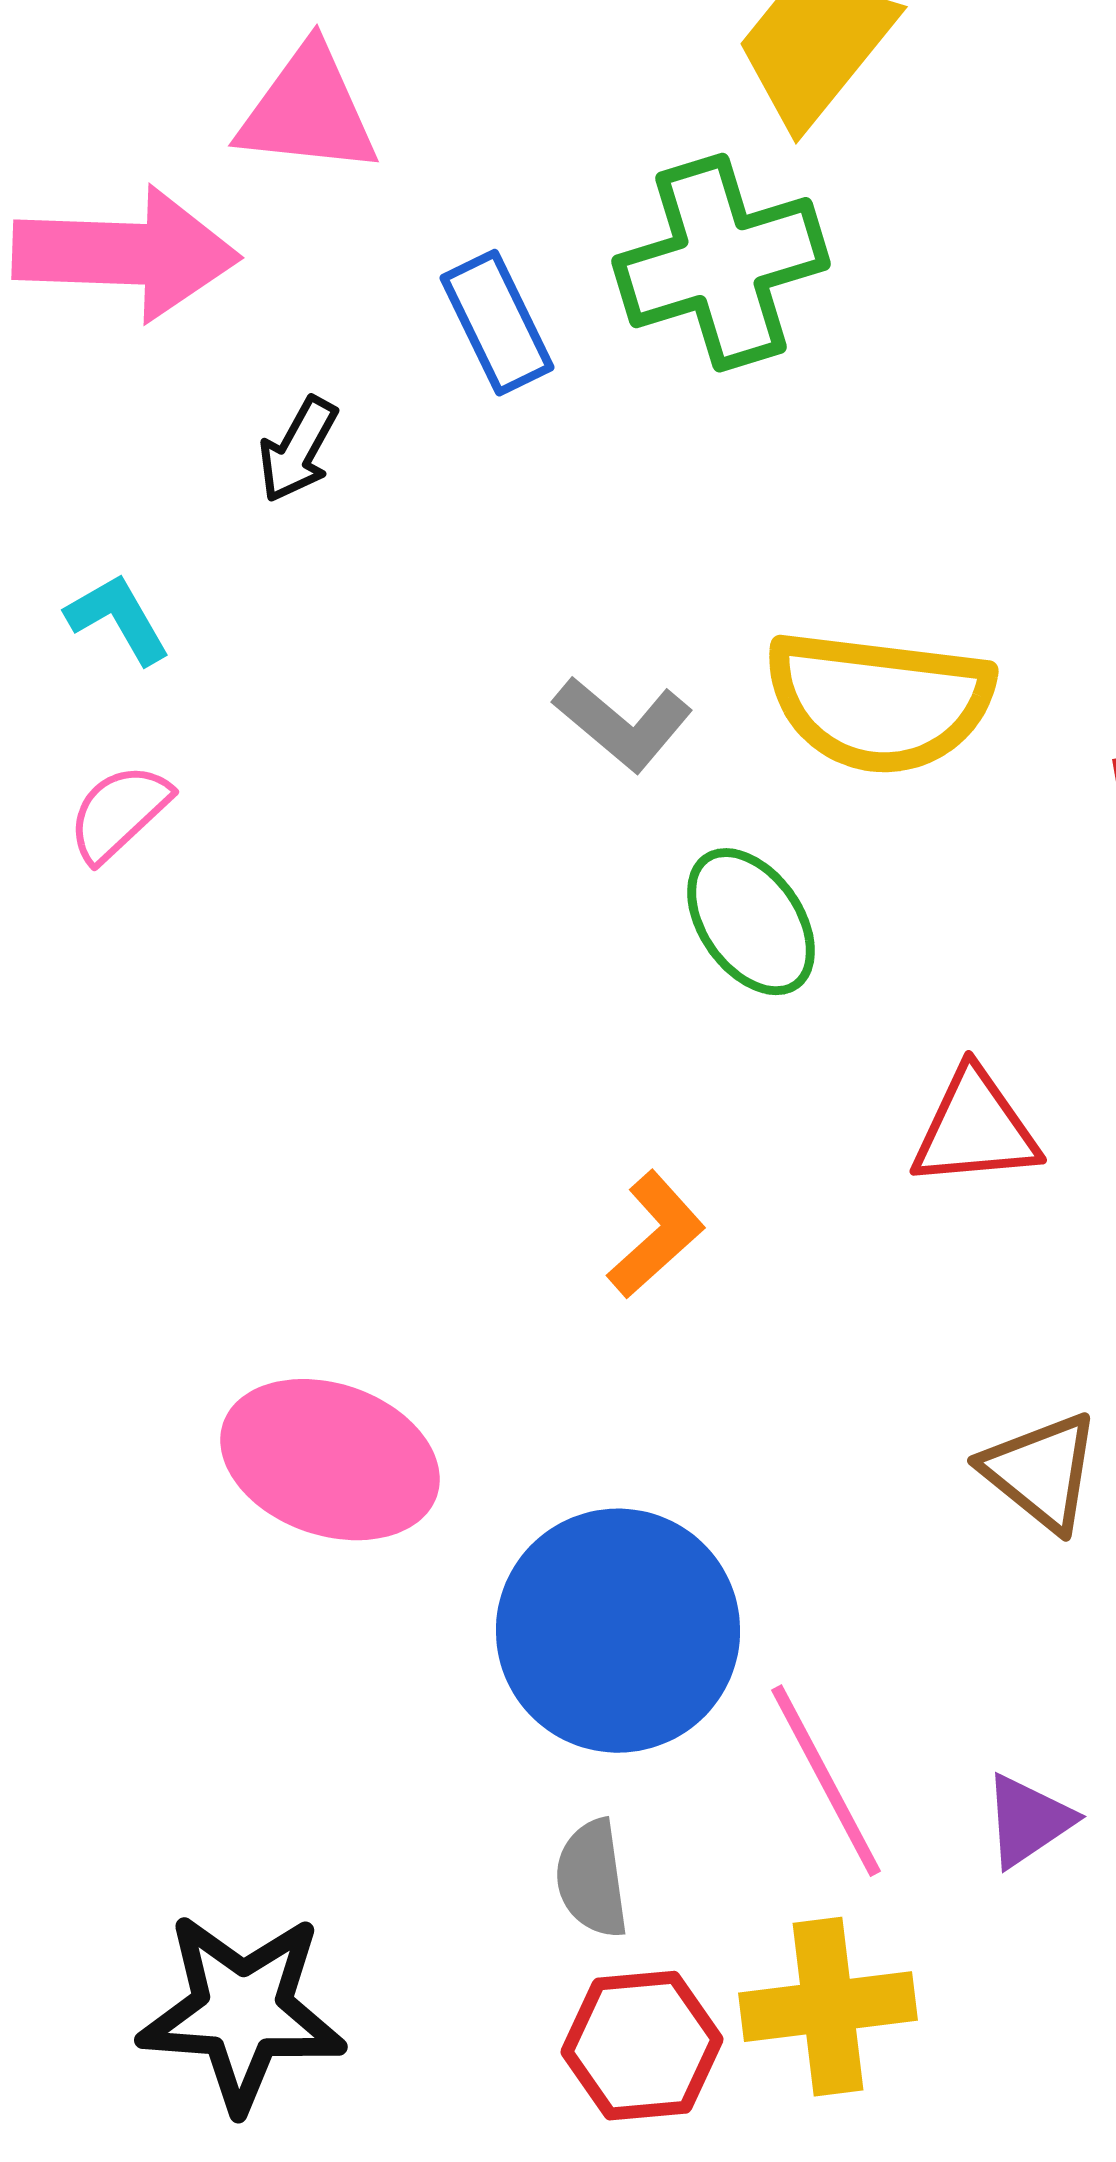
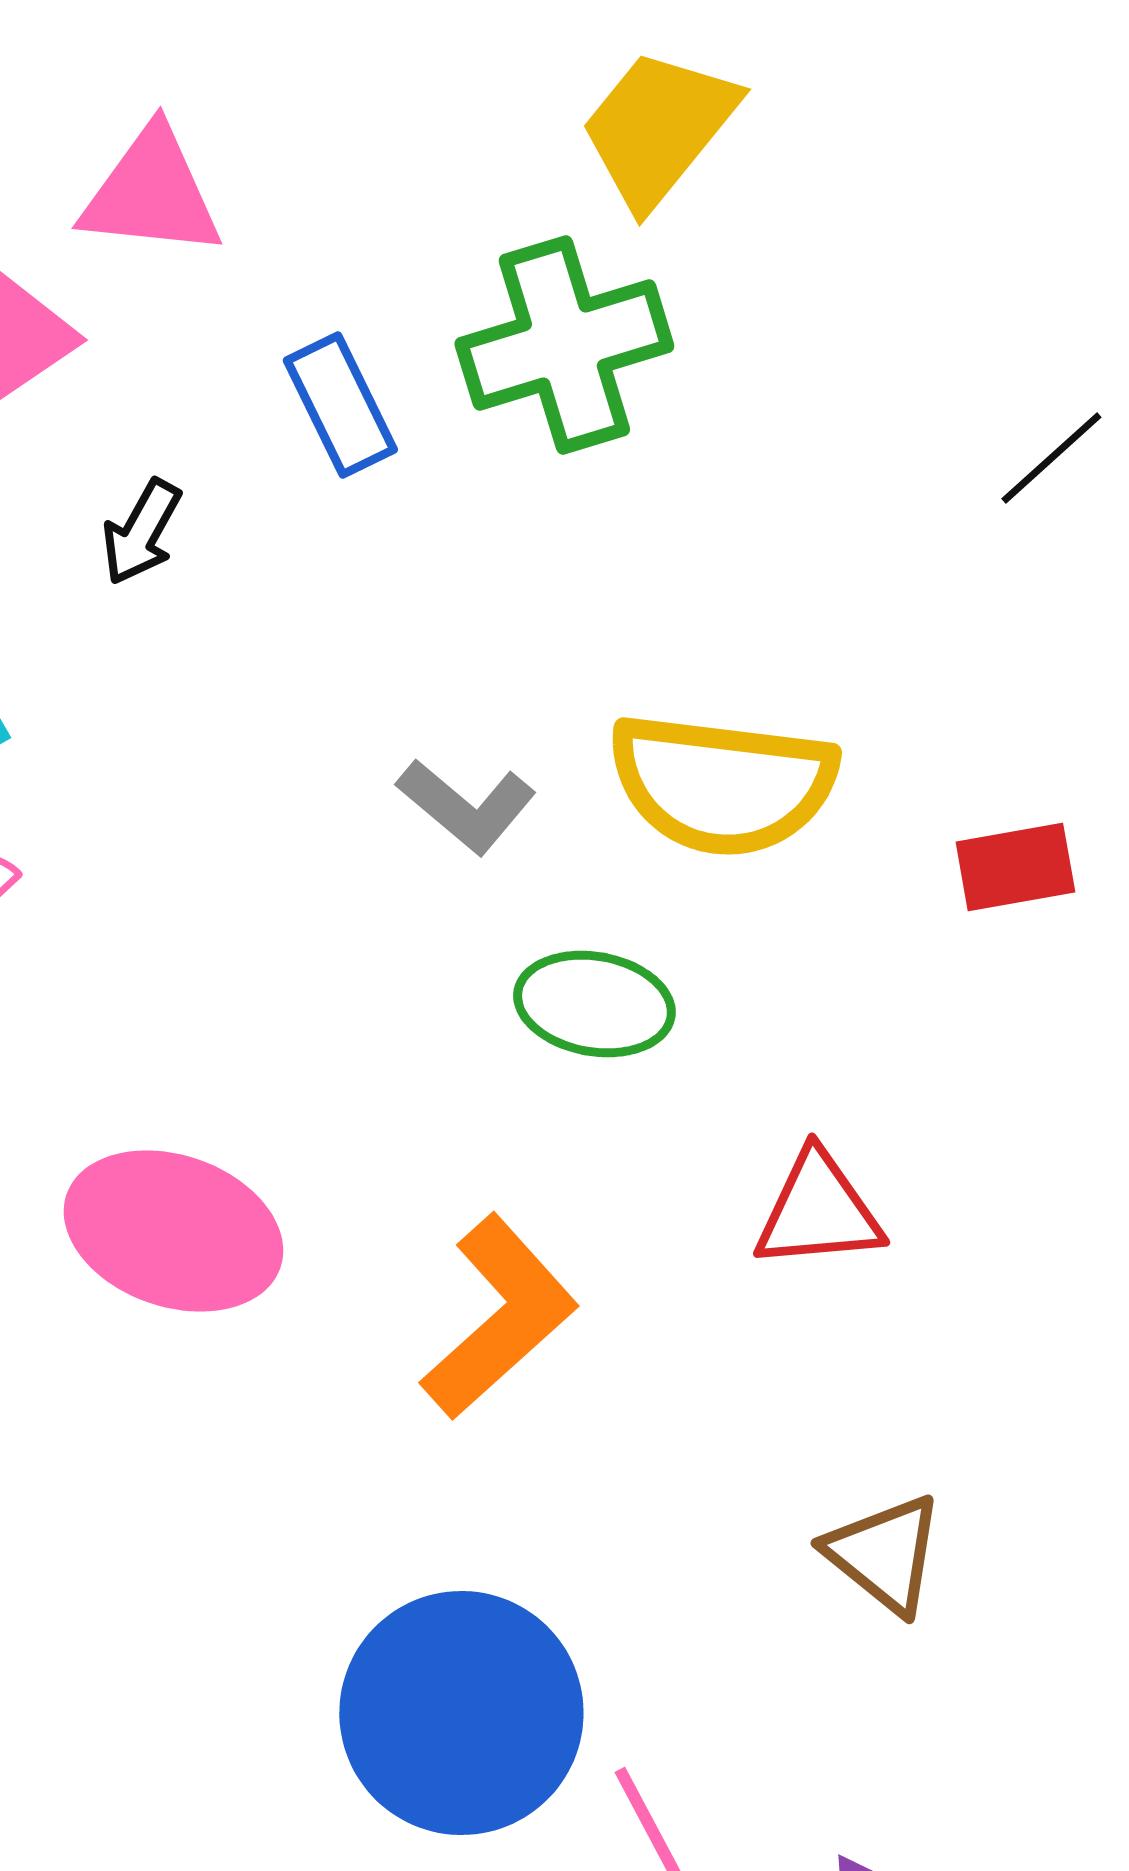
green ellipse: (751, 922) -> (594, 1004), turned -45
orange L-shape: (656, 1235) -> (499, 1317), size x1.6
pink ellipse: (330, 1460) -> (173, 1231), moved

